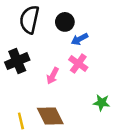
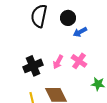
black cross: (17, 61) -> (33, 66), moved
pink cross: (78, 64) -> (79, 61), moved

